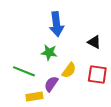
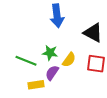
black triangle: (94, 42) -> (93, 33), size x1.5
green star: (49, 52) -> (50, 53), moved

